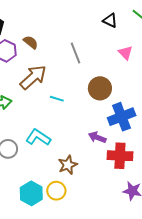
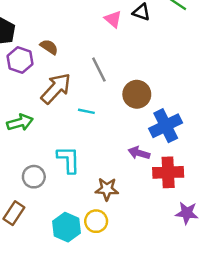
gray line: (76, 53) -> (99, 70), moved
pink triangle: (126, 53) -> (113, 19), moved
cyan L-shape: (38, 137) -> (69, 160), turned 60
brown star: (68, 165) -> (107, 189), turned 30

